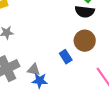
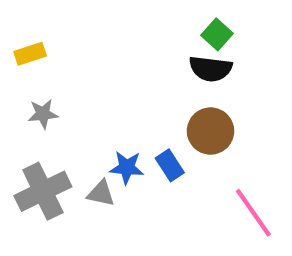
blue star: (40, 81) -> (127, 168), moved

